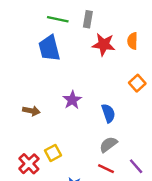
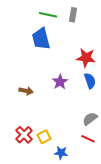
red star: (104, 45) -> (86, 58), moved
blue semicircle: (108, 113) -> (90, 81), moved
yellow square: (53, 153) -> (44, 137), moved

